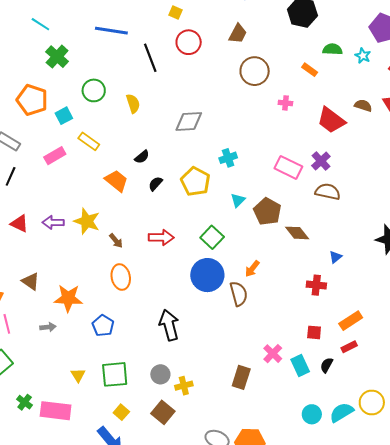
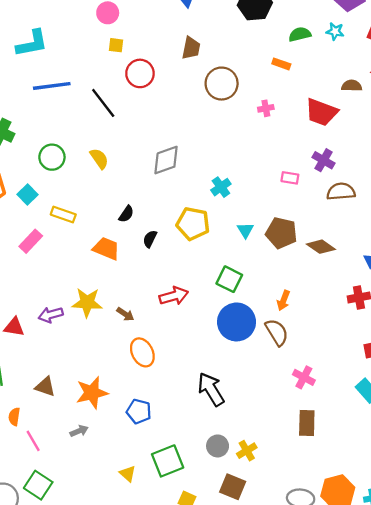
pink rectangle: (288, 167) -> (290, 178), size x0.6
pink cross: (273, 354) -> (304, 377), moved

